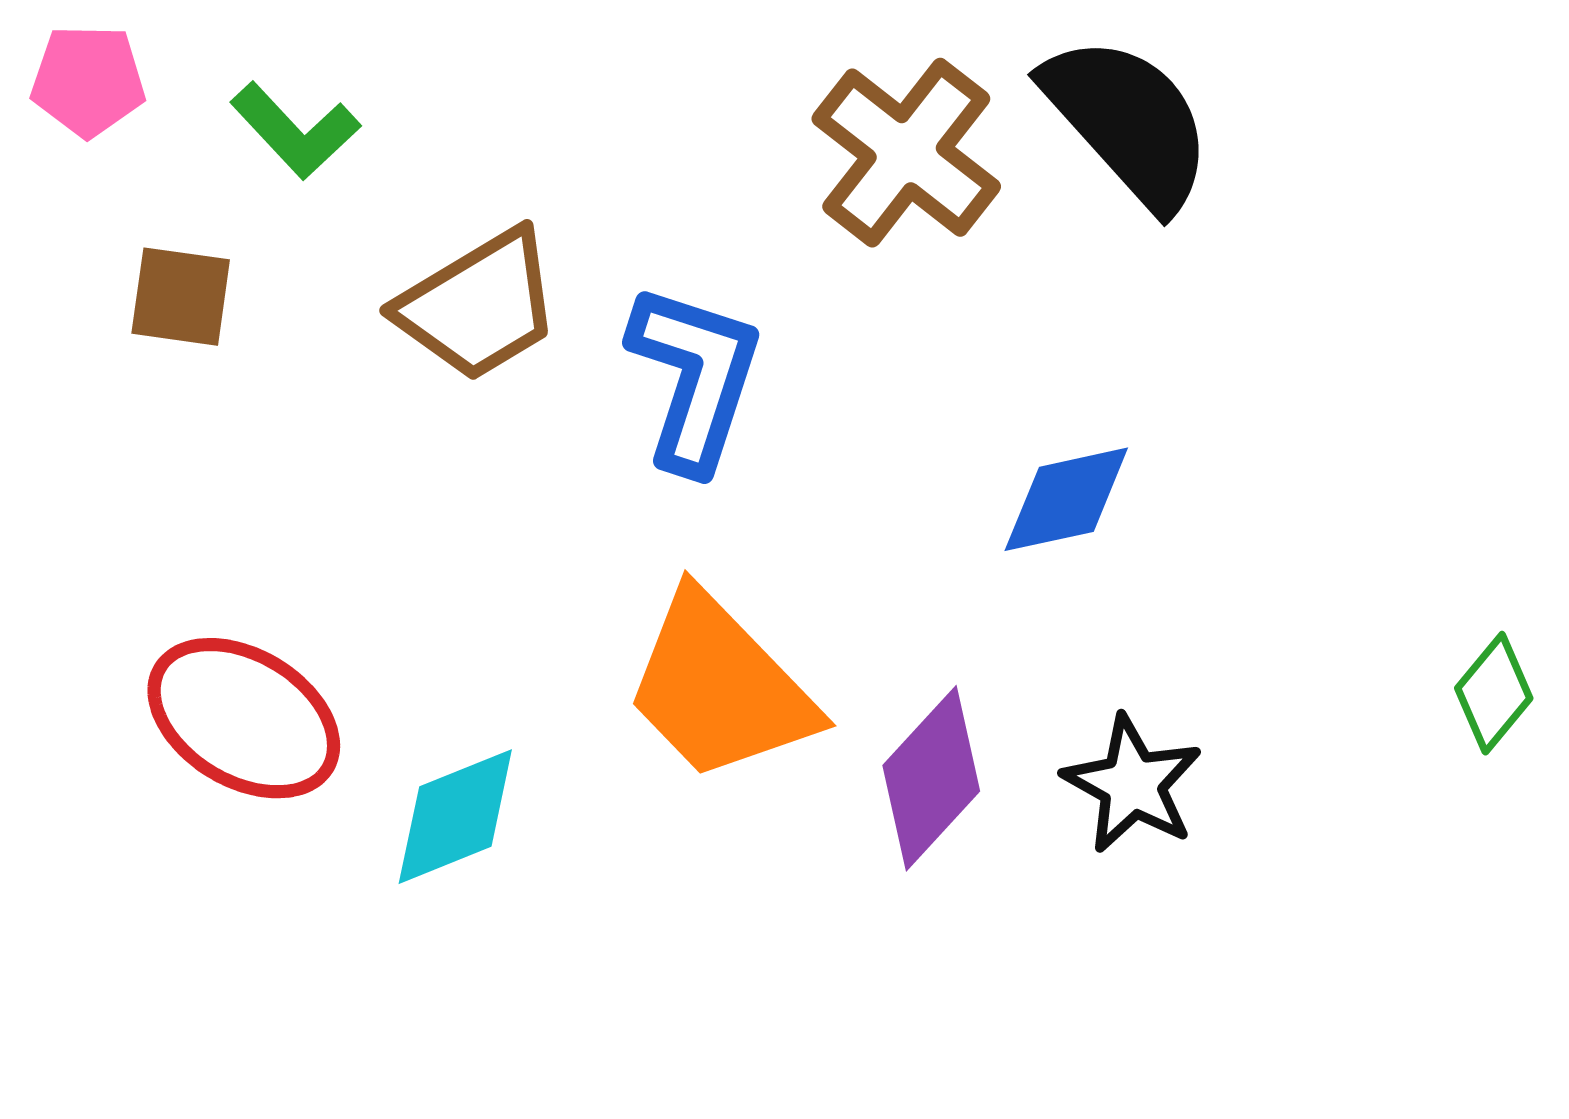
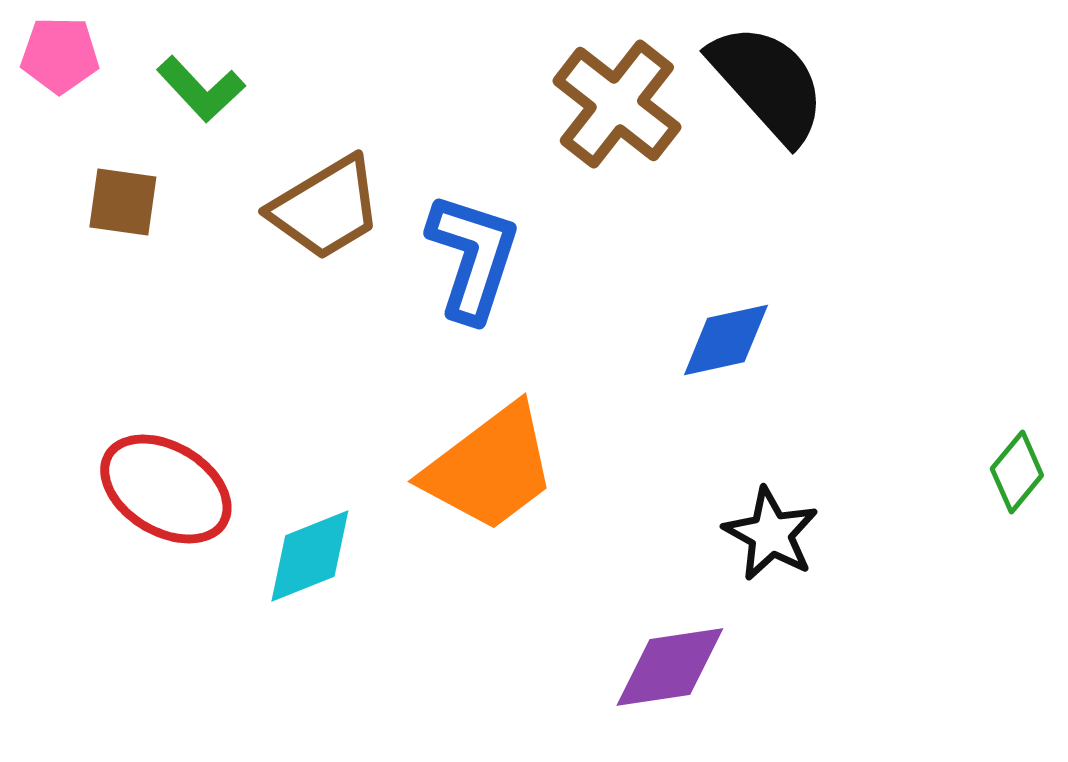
orange trapezoid: (720, 687) -> (490, 468), turned -83
purple diamond: (931, 778) -> (670, 667), moved, turned 39

